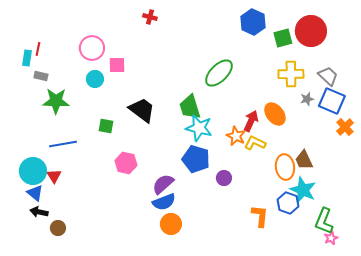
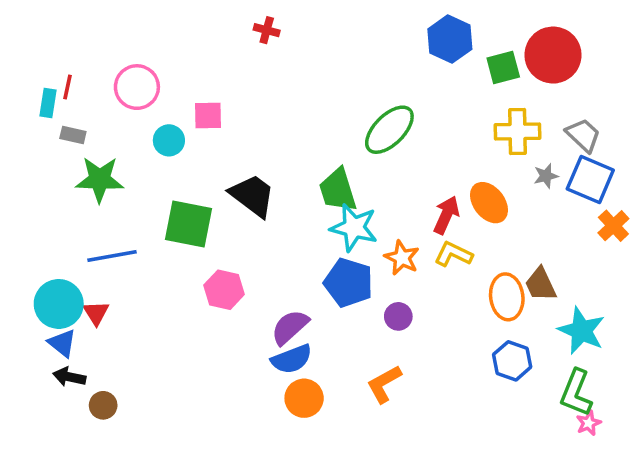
pink circle: (92, 48) -> (137, 87), moved
green square: (106, 126) -> (188, 224), size x1.8
orange star: (236, 136) -> (402, 258), moved
cyan star: (303, 190) -> (581, 331), moved
orange L-shape: (260, 216) -> (384, 384), moved, turned -125

